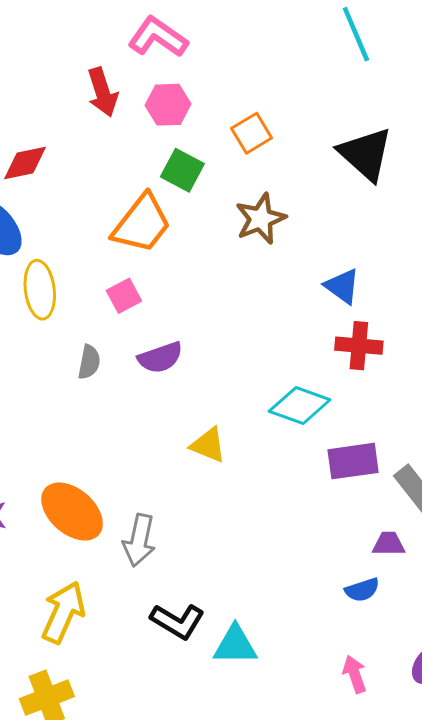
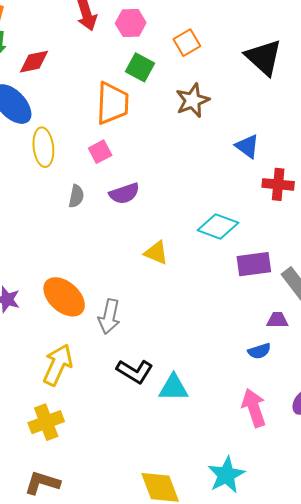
orange trapezoid: (142, 224) -> (112, 103), turned -36
red cross: (359, 346) -> (278, 184), moved
pink arrow: (355, 674) -> (254, 408), size x1.5

